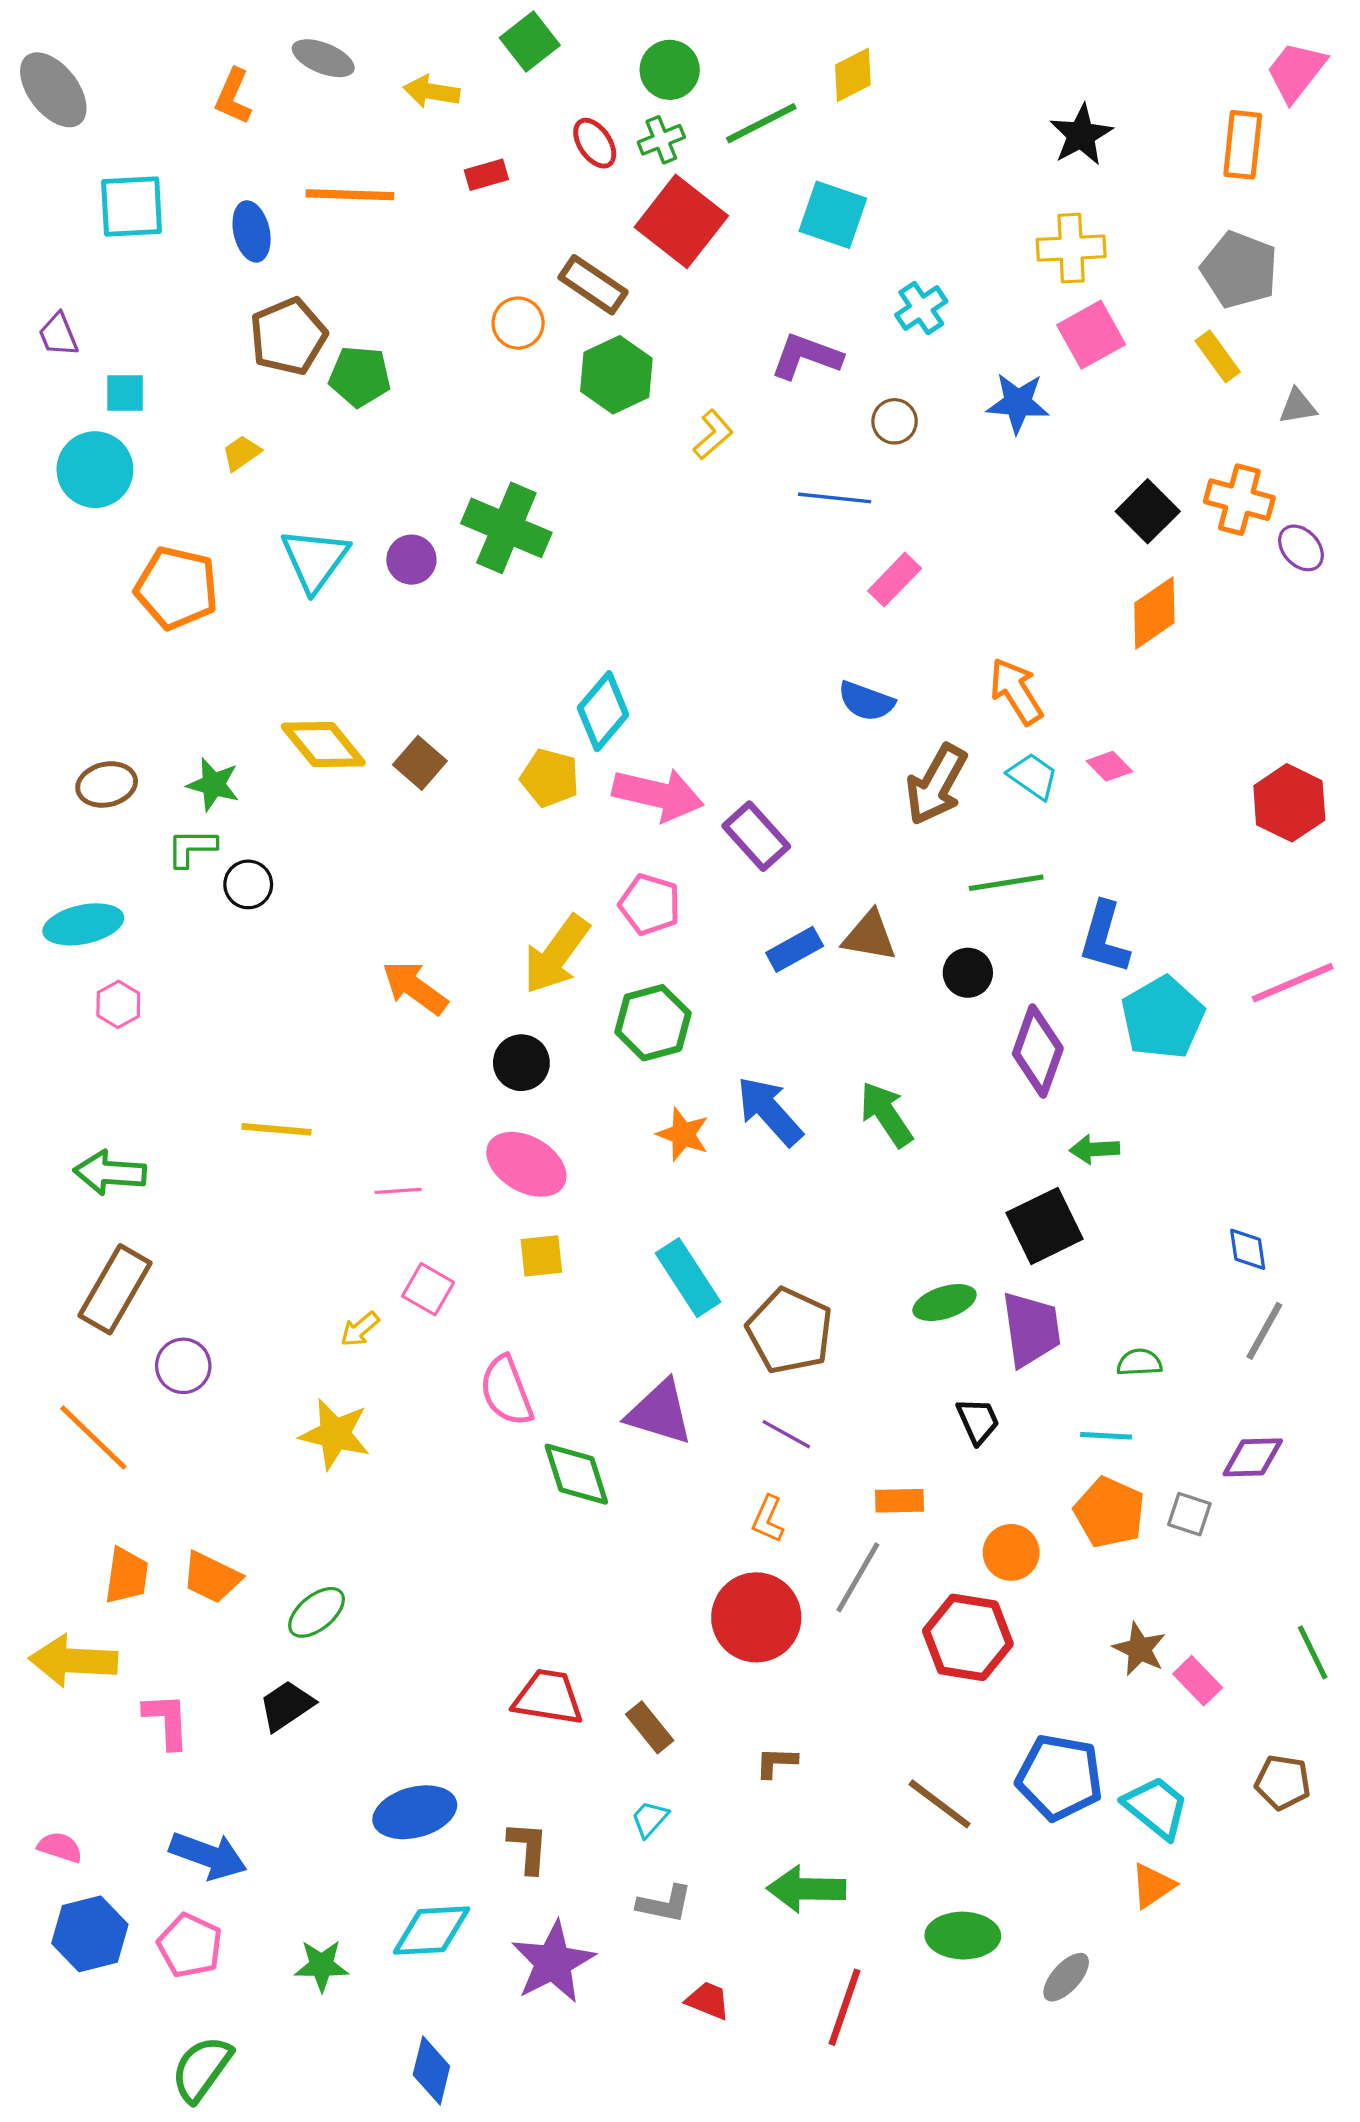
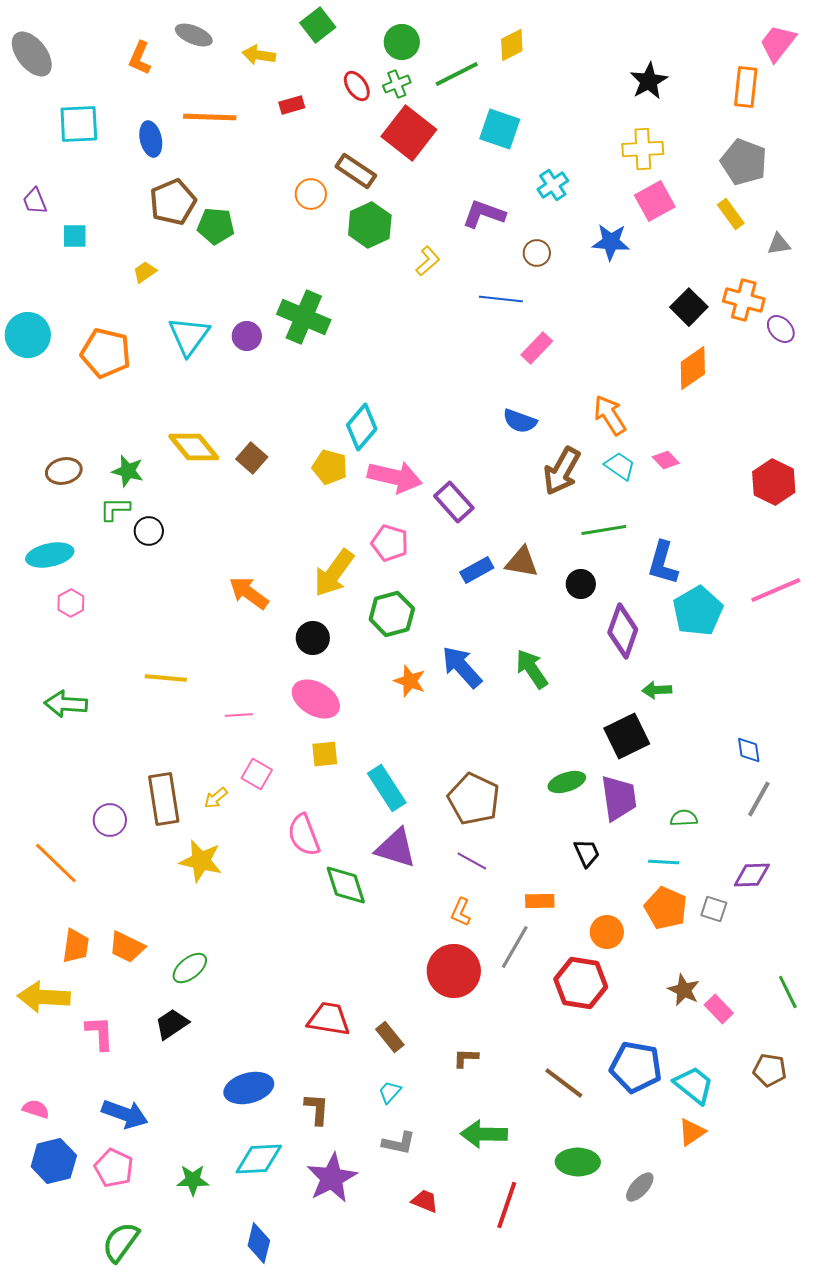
cyan circle: (95, 470) -> (28, 335), moved
cyan rectangle: (688, 1278) -> (387, 788), moved
brown rectangle: (115, 1289) -> (164, 799), moved, turned -39

